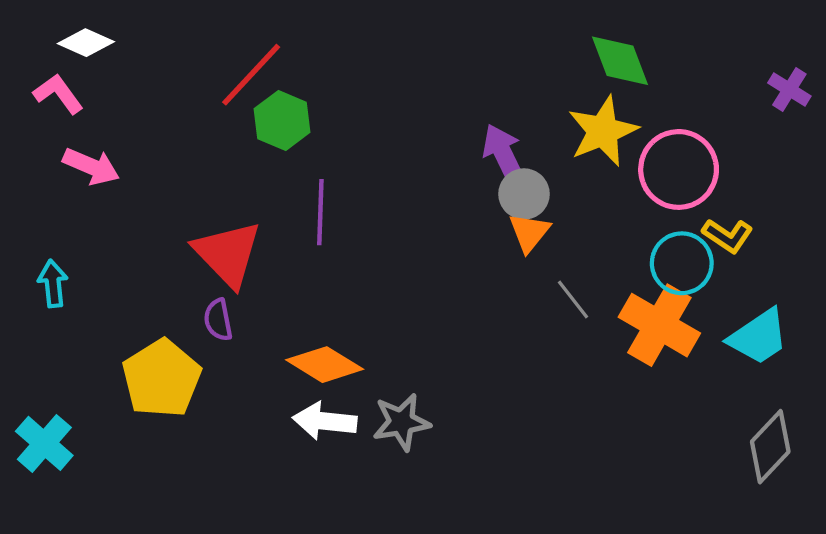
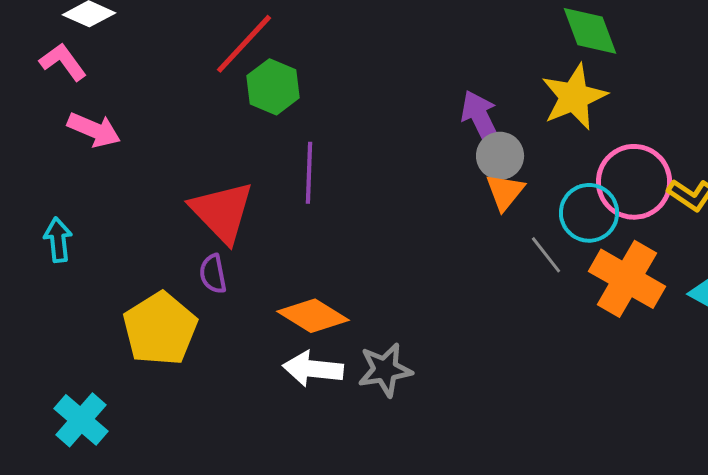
pink circle: (679, 169) -> (634, 182), moved
cyan circle: (682, 263) -> (589, 213), moved
cyan cross: (44, 443) -> (81, 420), moved

